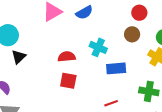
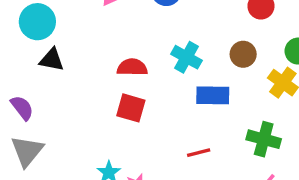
brown circle: (132, 34) -> (243, 54), moved
black triangle: (19, 57) -> (52, 60), turned 49

